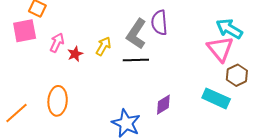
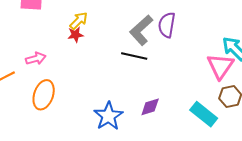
pink arrow: (57, 43) -> (36, 58), moved, turned 36
yellow arrow: (103, 46) -> (79, 21), moved
orange ellipse: (58, 101) -> (44, 95), moved

